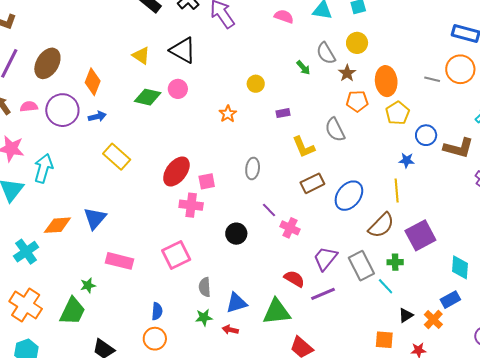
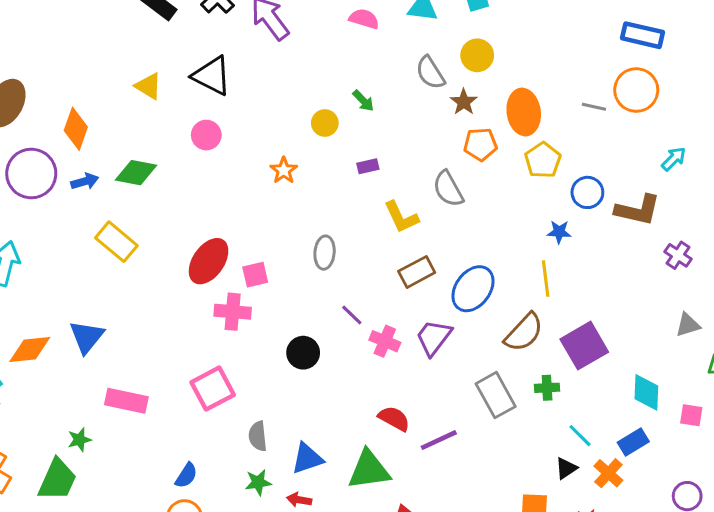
green arrow: (303, 68) -> (363, 101), moved
green diamond: (148, 97) -> (136, 173), moved
purple trapezoid: (325, 258) -> (434, 337), moved
cyan line: (386, 286) -> (580, 436), moved
blue semicircle: (157, 311) -> (186, 475), turned 30

